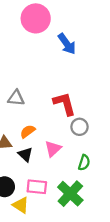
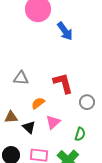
gray circle: (79, 127) -> (87, 102), moved
orange semicircle: (28, 131) -> (38, 103), moved

